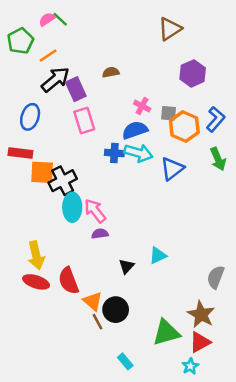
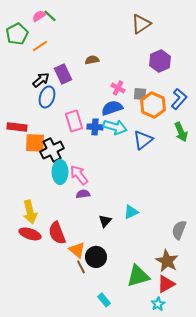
black arrow: (55, 80) -> (41, 80), moved, size x0.7
blue ellipse: (30, 117) -> (47, 97), moved
pink rectangle: (84, 120) -> (74, 121), moved

